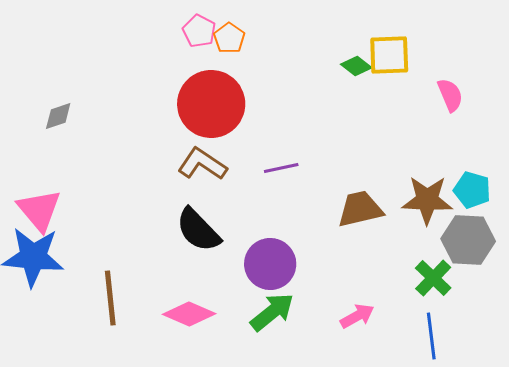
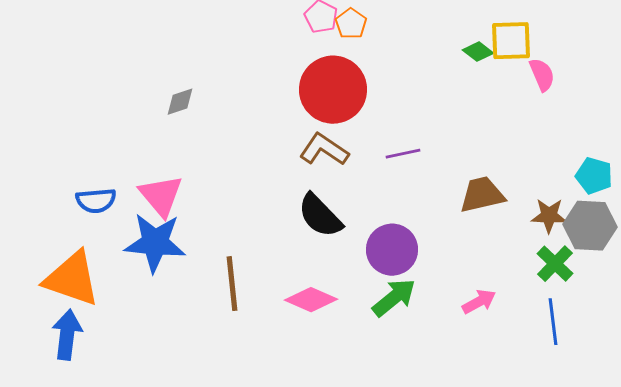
pink semicircle: (450, 95) -> (542, 75), moved
brown star: (427, 200) -> (549, 216), moved, size x0.7

